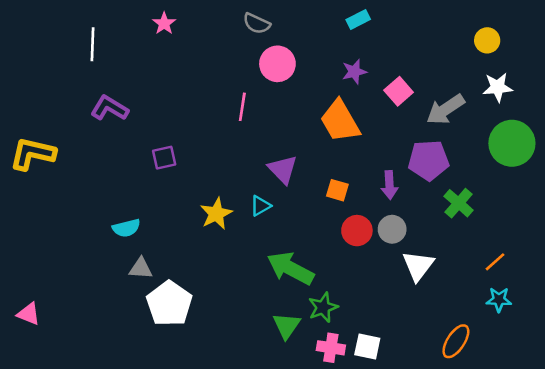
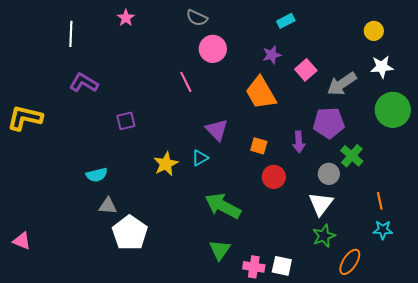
cyan rectangle: (358, 20) -> (286, 21), moved
pink line: (242, 107) -> (186, 82), turned -35
gray circle: (392, 229) -> (329, 174), moved
orange line: (495, 262) -> (380, 201), turned -60
green star: (323, 307) -> (324, 236), moved

